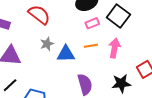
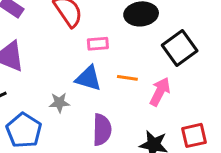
pink rectangle: (92, 23) -> (98, 44), moved
gray star: (47, 44) -> (59, 103), moved

